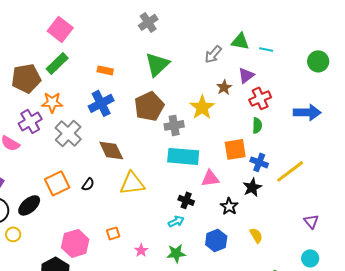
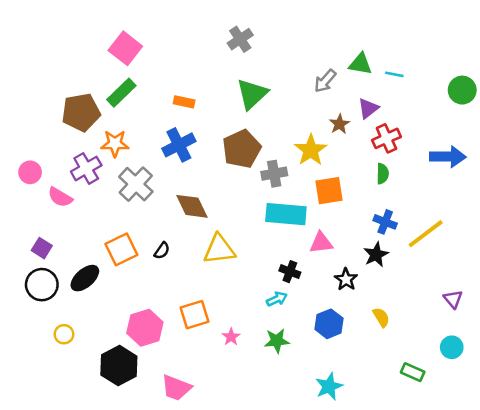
orange square: (235, 149) -> (329, 191), moved
orange square: (113, 233) -> (195, 315), size x1.6
yellow circle: (13, 234) -> (64, 334), moved

